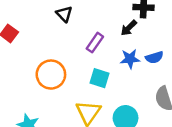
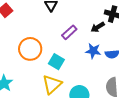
cyan square: (99, 78) -> (56, 62), moved

